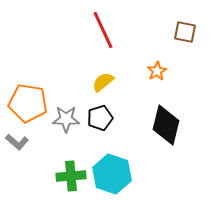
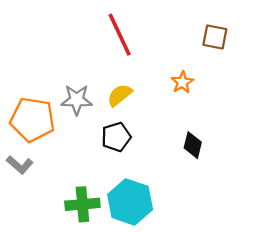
gray star: (66, 119) -> (77, 100), moved
black diamond: (166, 125) -> (193, 145), size x0.6

